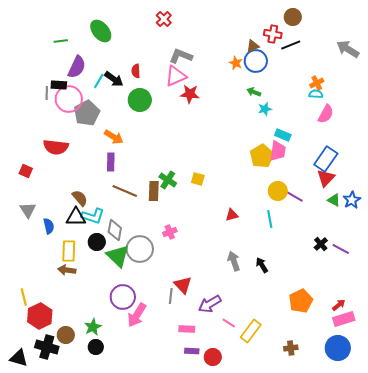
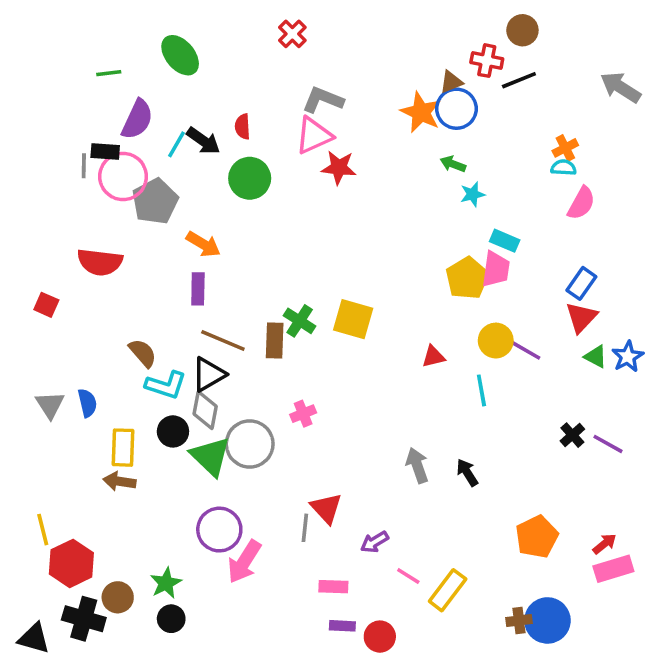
orange star: (236, 63) -> (421, 112), size x1.6
blue rectangle: (326, 159) -> (581, 283), size x0.7
yellow square: (198, 179) -> (353, 319), size x1.6
gray triangle: (28, 210) -> (50, 405), moved
red triangle: (232, 215) -> (433, 357), moved
black triangle: (76, 217) -> (209, 374), moved, turned -30
purple arrow: (210, 304) -> (374, 542), size x0.7
blue circle: (338, 348) -> (547, 620), moved

